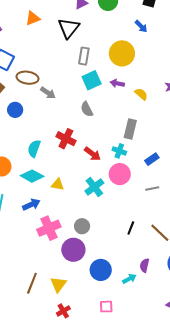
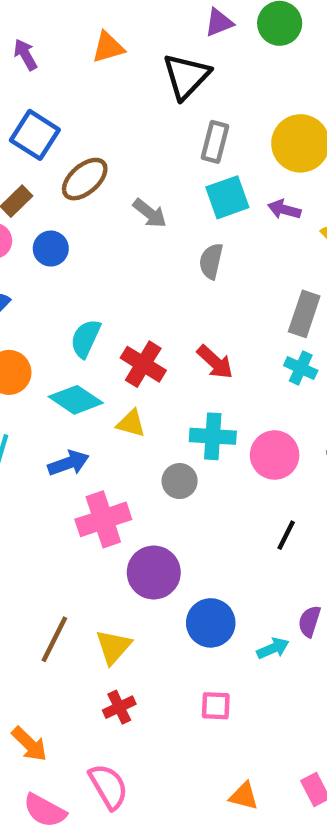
brown ellipse: (27, 78) -> (85, 179), turned -55
gray arrow: (48, 93) -> (150, 213), moved
gray semicircle: (87, 109) -> (211, 261), turned 35
red cross: (66, 139) -> (143, 364), moved
cyan cross: (119, 151) -> (301, 368), moved
pink circle: (120, 174) -> (275, 455), moved
cyan cross: (94, 187) -> (213, 436), turned 36
gray circle: (82, 226) -> (180, 481), moved

